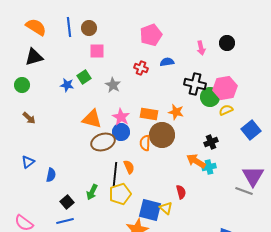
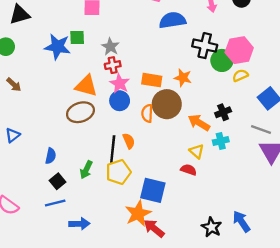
blue semicircle: (167, 62) -> (172, 20), size x1.6
red cross: (141, 68) -> (113, 65), moved, turned -32
green square: (84, 77) -> (77, 37), turned 32
blue star: (67, 85) -> (57, 47), size x1.6
brown ellipse: (103, 142) -> (80, 112), moved
orange arrow: (196, 161) -> (199, 123), moved
blue semicircle: (51, 175) -> (51, 156), moved
gray line: (244, 191) -> (261, 129), moved
red semicircle: (181, 192) -> (189, 170), turned -56
yellow triangle: (166, 208) -> (197, 151), moved

